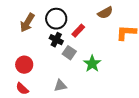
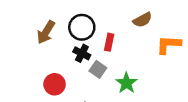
red rectangle: (78, 31) -> (109, 42), turned -32
red circle: (24, 65) -> (55, 84), moved

